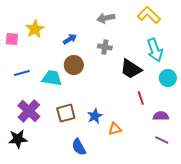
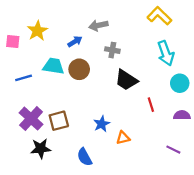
gray arrow: (106, 18) -> (98, 25), moved
black trapezoid: (131, 69) -> (126, 80), moved
cyan trapezoid: (52, 78) -> (53, 66), moved
brown square: (66, 113) -> (59, 121), moved
purple semicircle: (161, 116) -> (182, 115), moved
black star: (18, 139) -> (41, 148), moved

